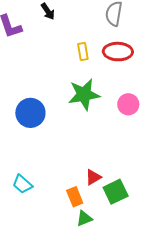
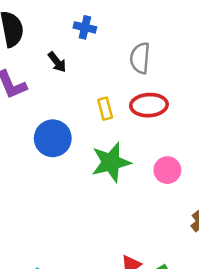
blue circle: (30, 113) -> (53, 138), moved

